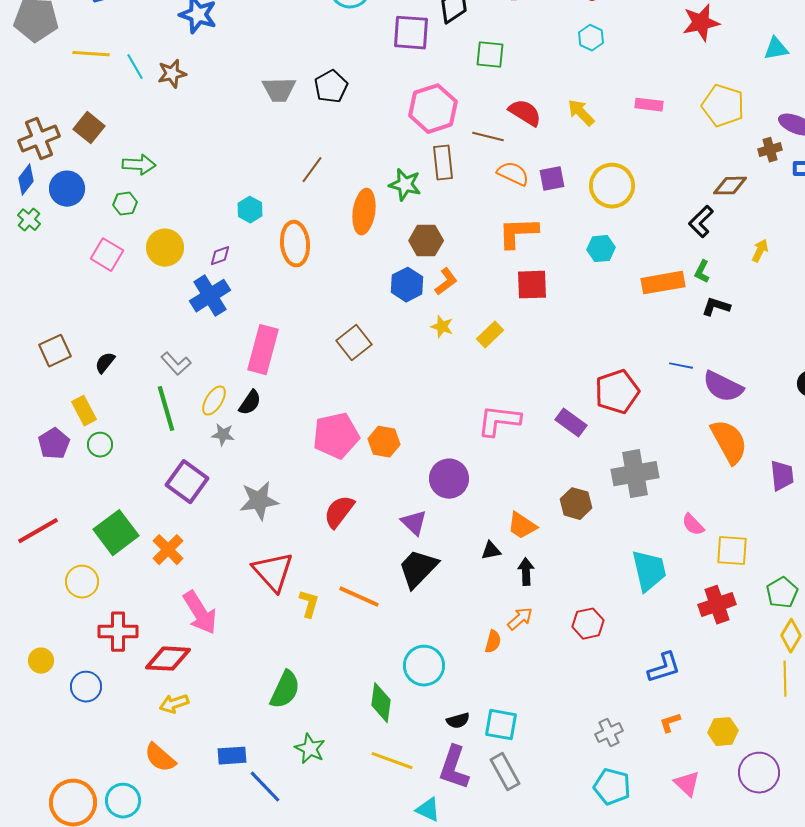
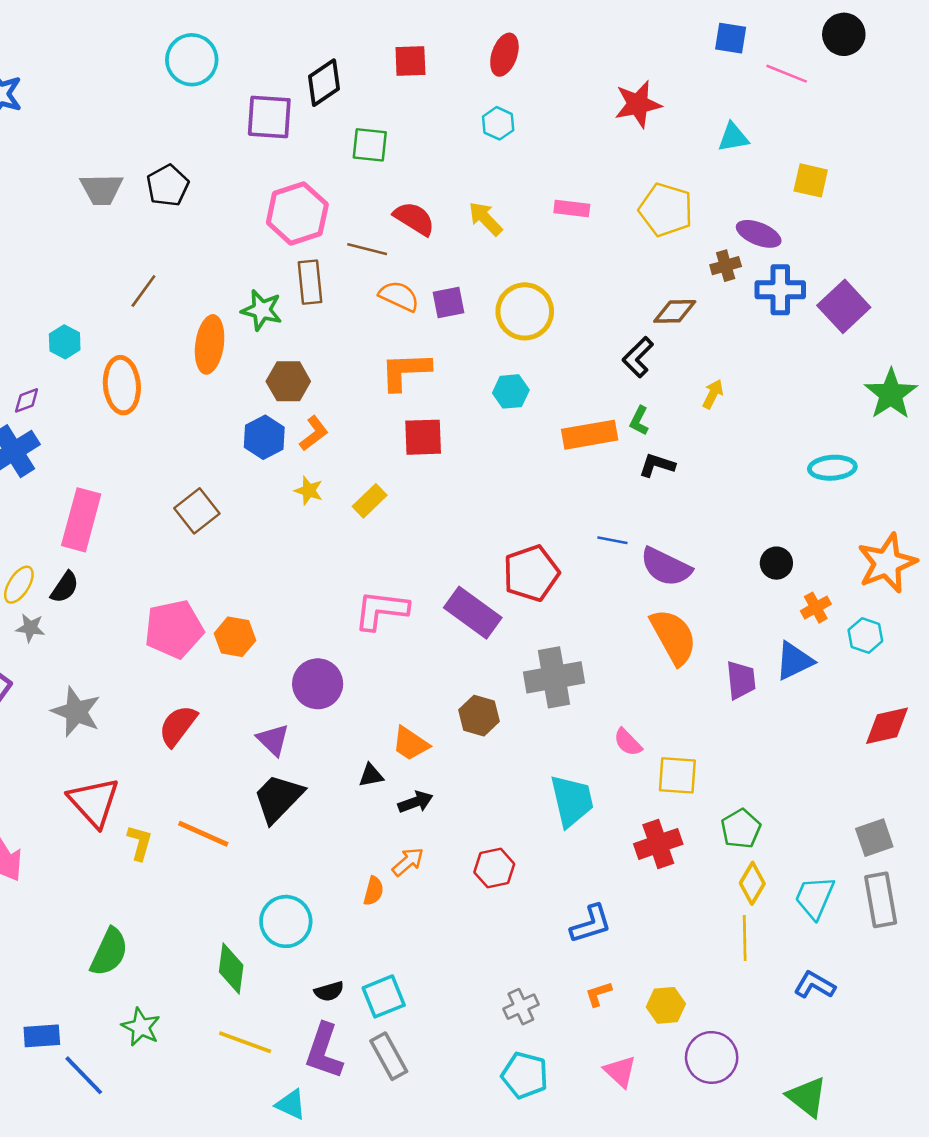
purple rectangle: (571, 423) -> (473, 613), size x1.4
gray star: (259, 501) -> (76, 712), turned 30
black arrow: (526, 572) -> (415, 802), turned 72
cyan square: (501, 725) -> (384, 996), turned -32

